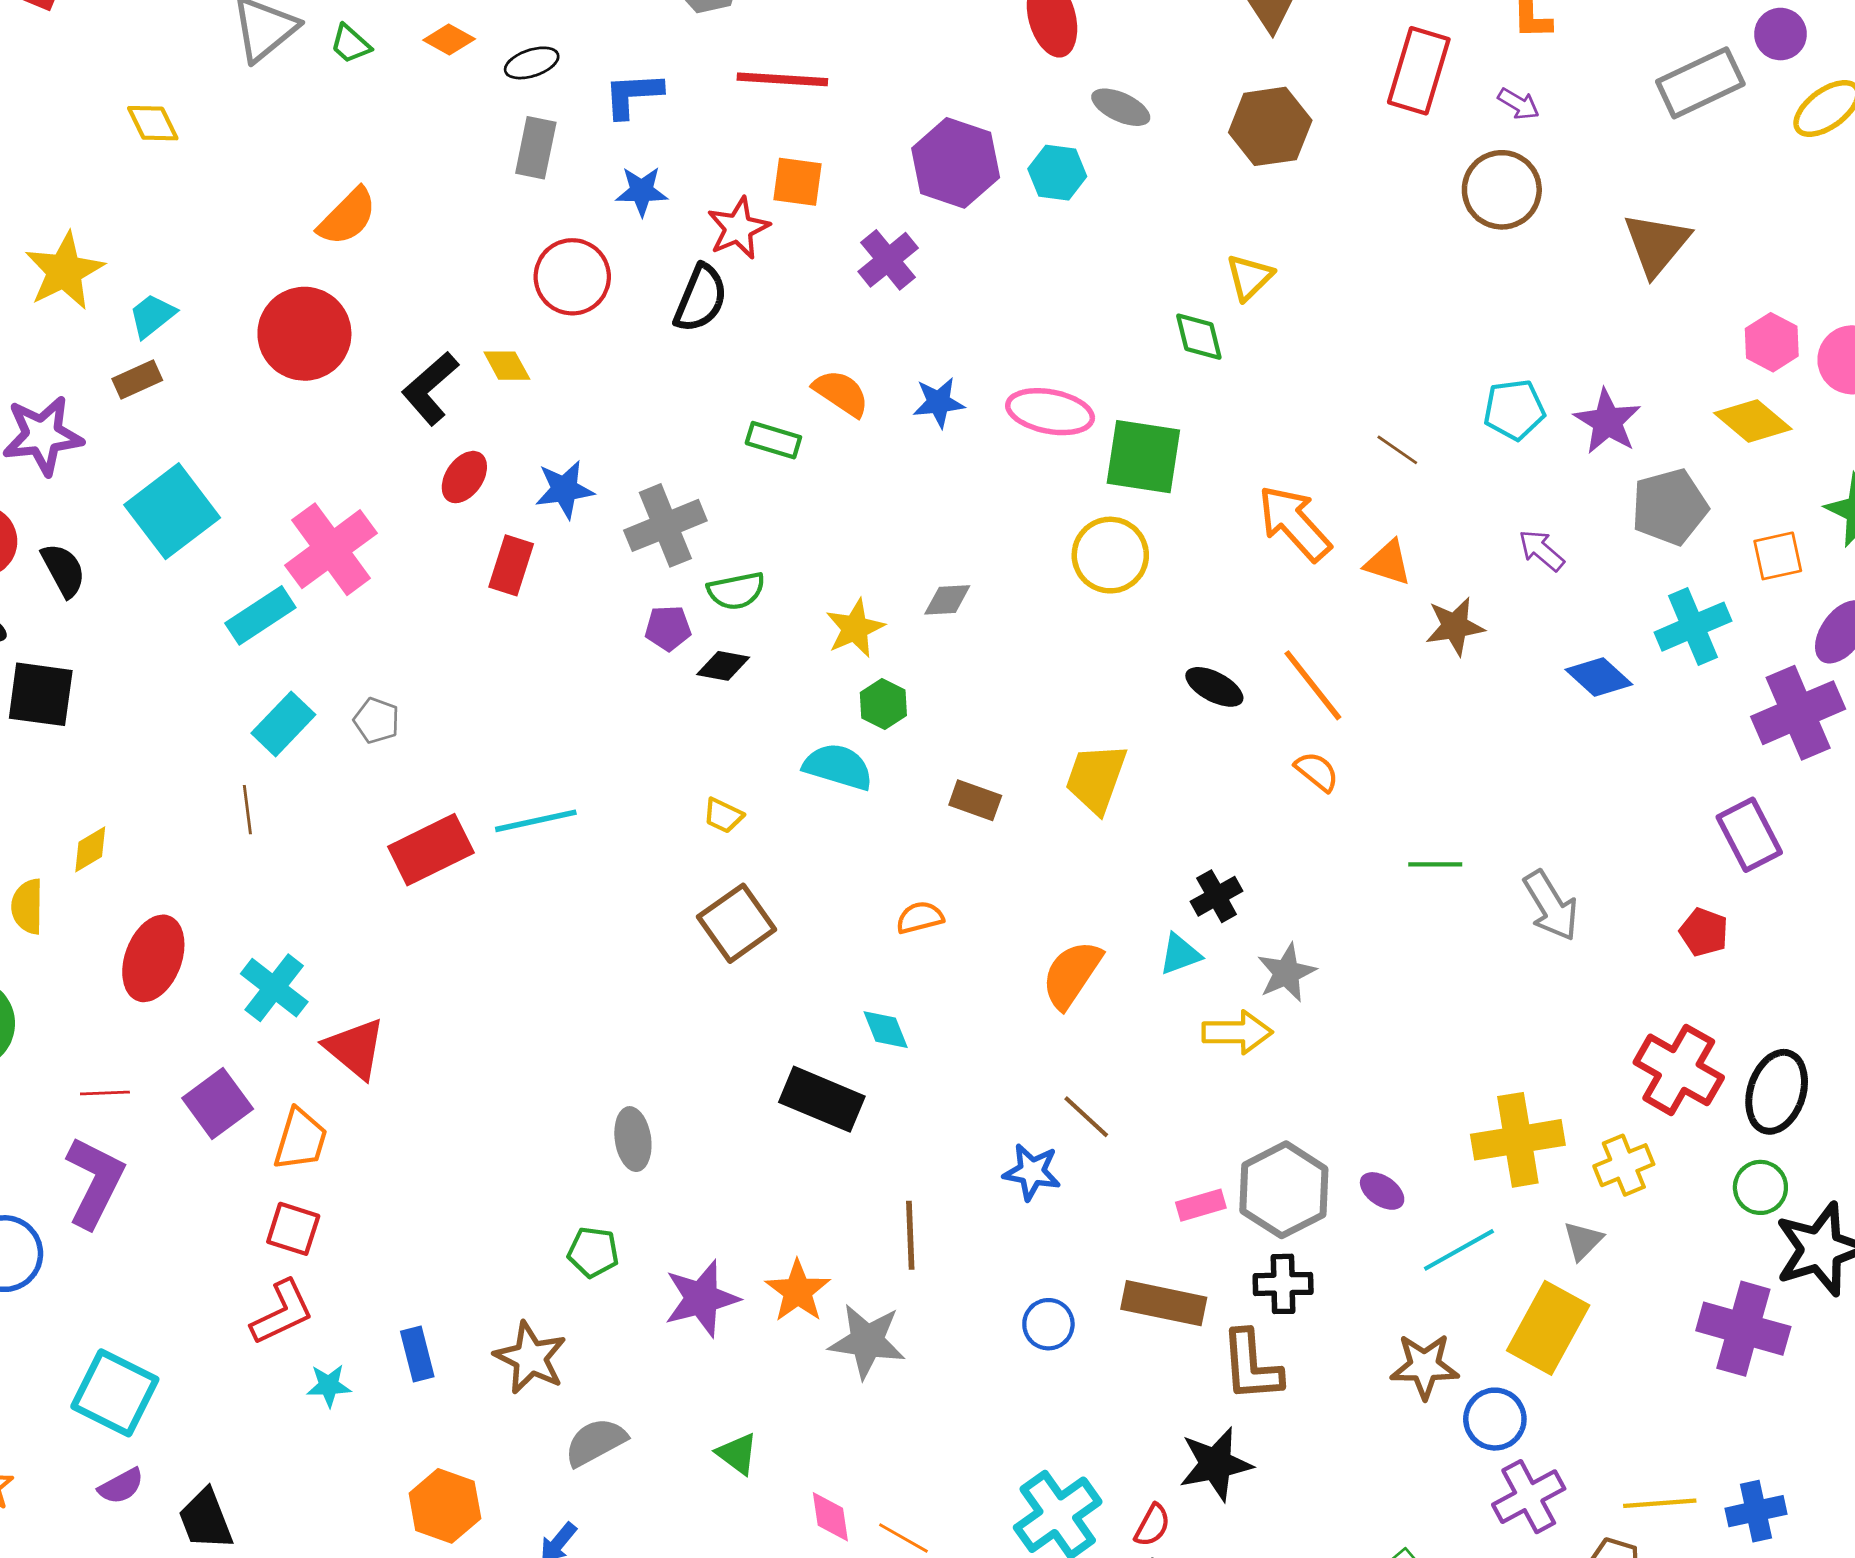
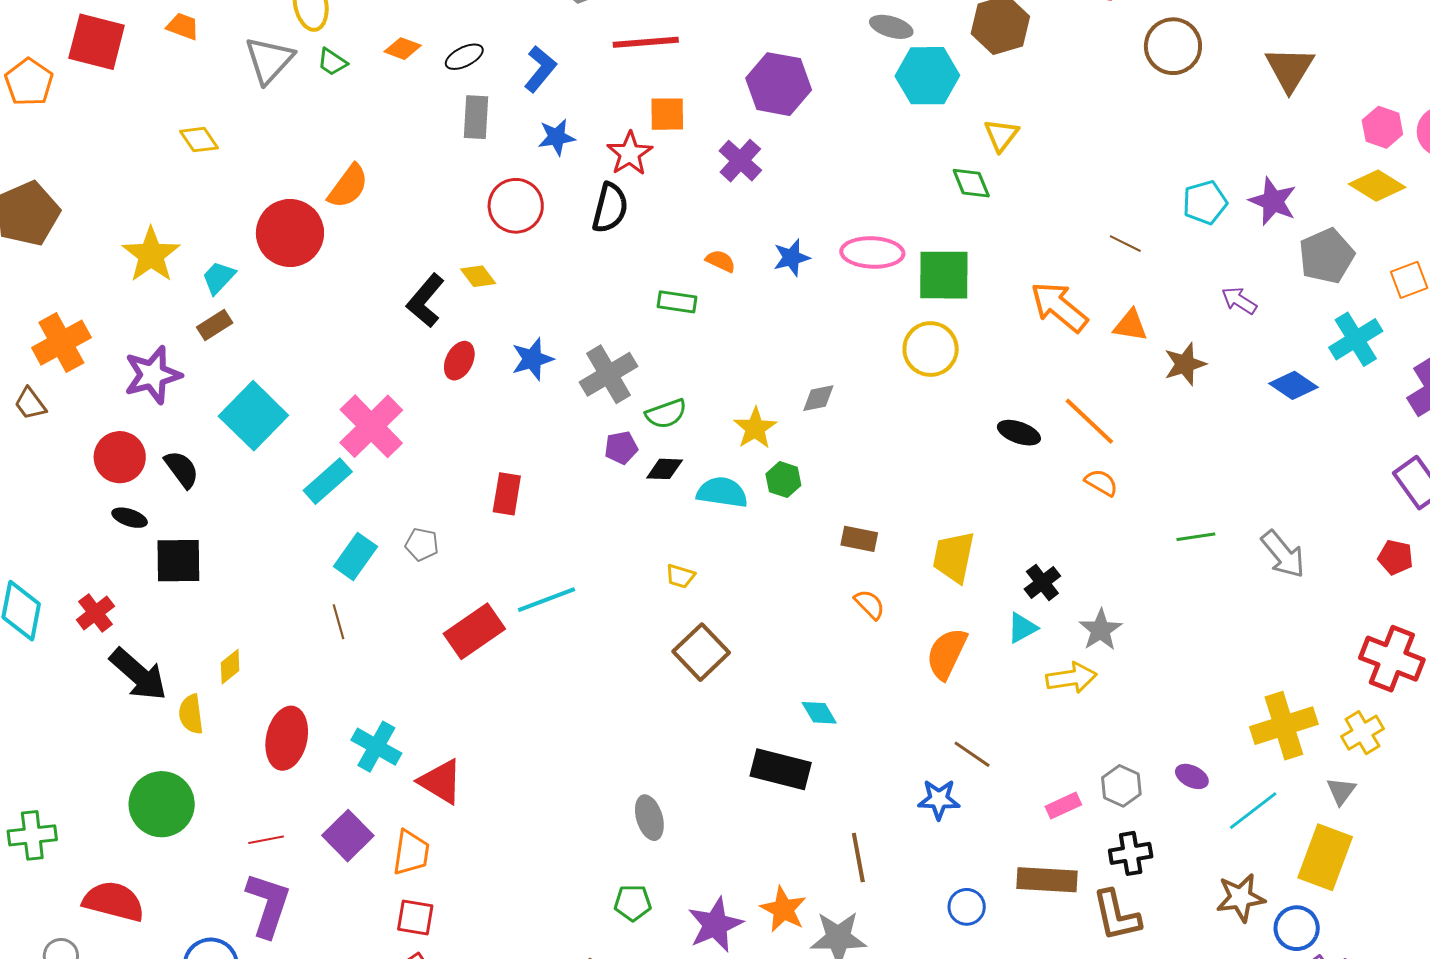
blue L-shape: (633, 95) -> (540, 69), turned 141
cyan hexagon: (1057, 173) -> (927, 76), moved, size x1.5
red circle: (304, 334) -> (290, 233), moved
orange semicircle: (841, 393) -> (721, 261), size x0.7
red rectangle: (511, 565) -> (507, 494), moved
cyan semicircle: (838, 767) -> (722, 492), moved
yellow trapezoid: (1096, 778) -> (954, 557), moved
orange semicircle: (920, 918) -> (869, 604), moved, turned 68
gray hexagon: (1284, 1190) -> (1121, 786), size x0.6

